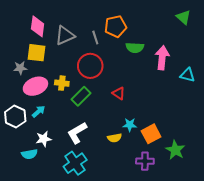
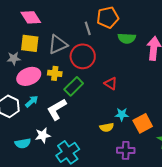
pink diamond: (38, 26) -> (31, 17), turned -40
gray triangle: (65, 35) -> (58, 44), moved
white L-shape: (77, 133) -> (57, 109), moved
white star: (44, 139) -> (43, 135), moved
purple cross: (145, 161) -> (126, 150), moved

